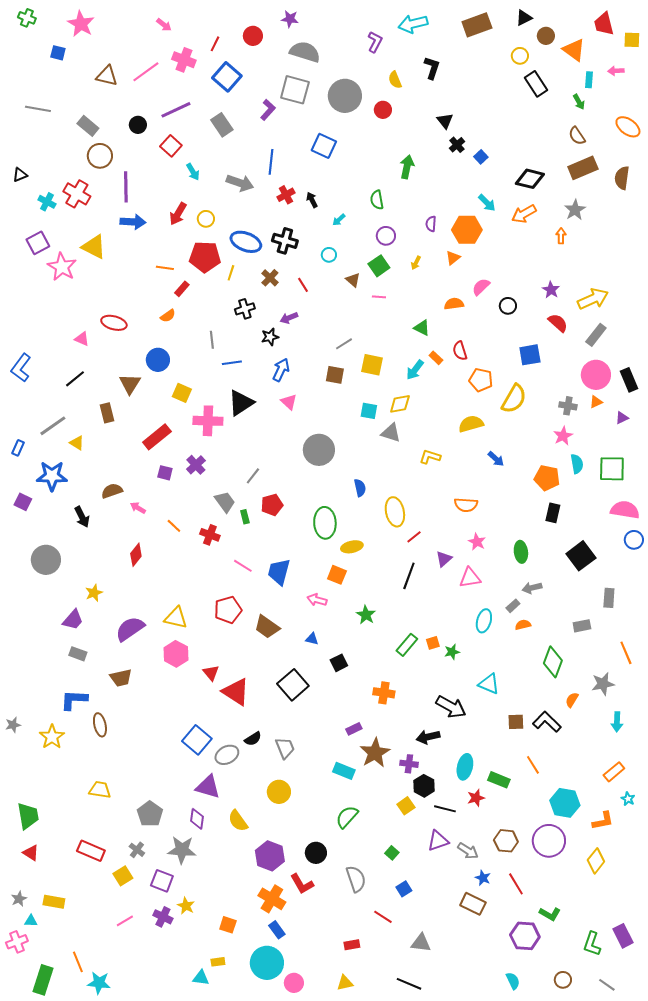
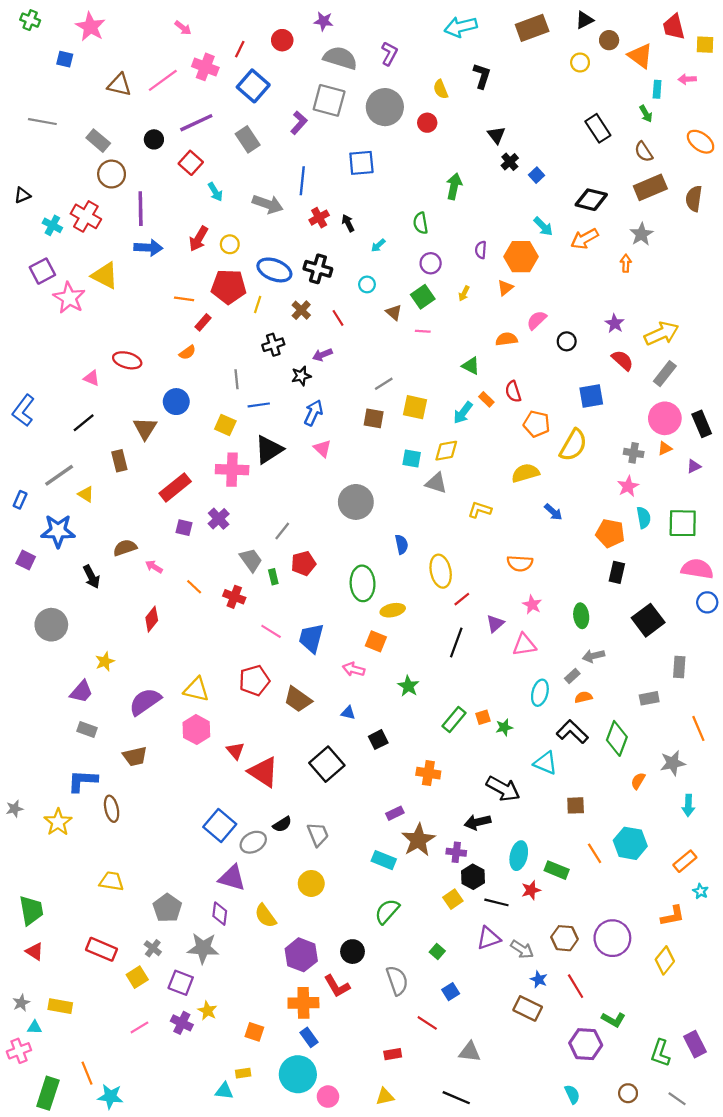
purple L-shape: (375, 42) -> (389, 54), moved
black rectangle: (536, 84) -> (598, 128), moved
blue square: (324, 146) -> (361, 163), turned -30
yellow square: (182, 393) -> (225, 425), moved
black L-shape: (547, 722) -> (572, 732), moved
cyan hexagon: (565, 803) -> (630, 843), moved
orange cross: (272, 899) -> (303, 1003), turned -32

